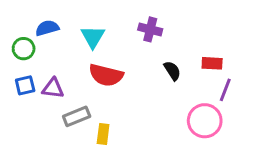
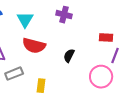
black semicircle: (172, 71) -> (69, 56), moved, turned -120
yellow rectangle: (103, 134) -> (41, 86), moved

